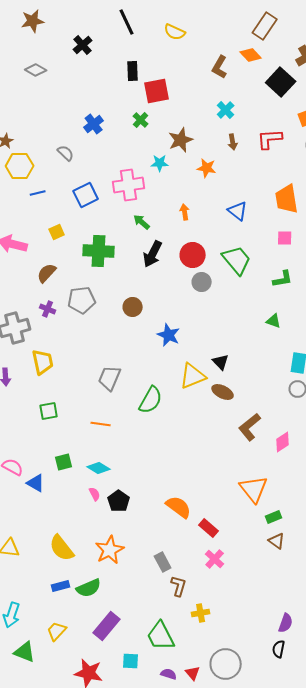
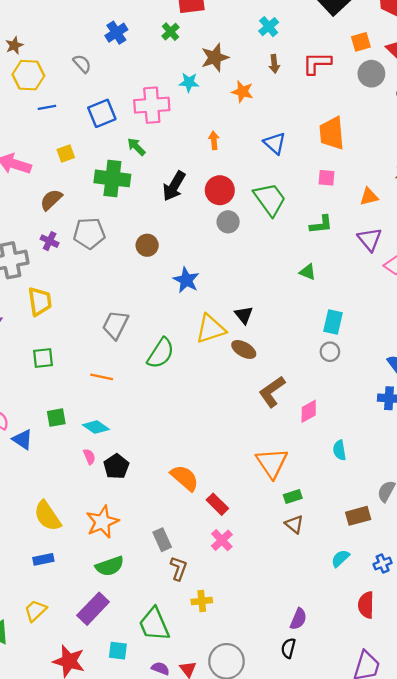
green arrow: (142, 222) -> (136, 147), moved
green semicircle: (89, 588) -> (110, 566), moved

